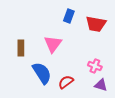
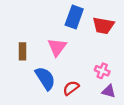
blue rectangle: (69, 16) -> (74, 17), size x1.5

